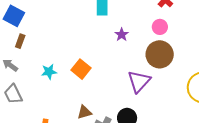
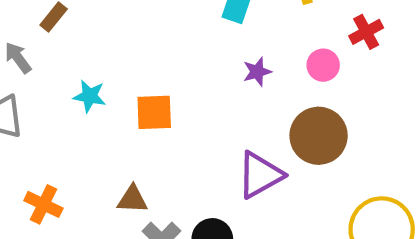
pink circle: (160, 27) -> (323, 65), moved
orange square: (81, 69) -> (154, 112), turned 30

